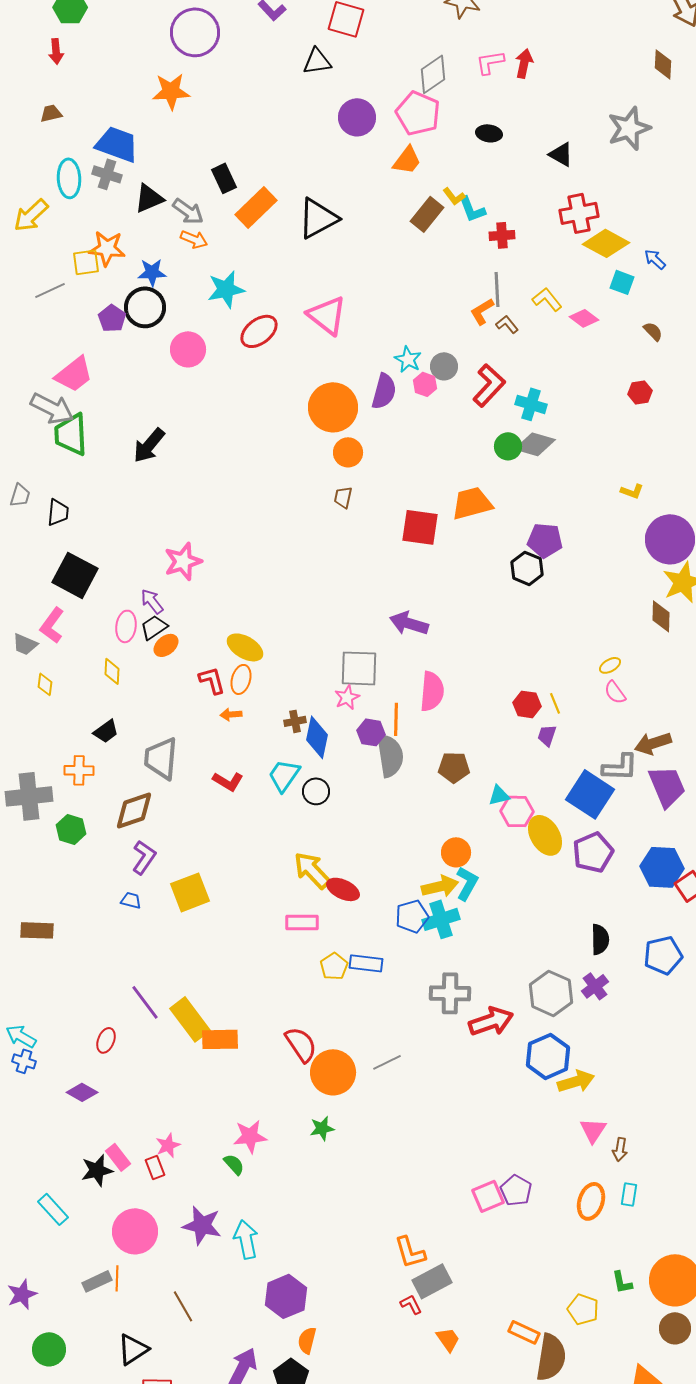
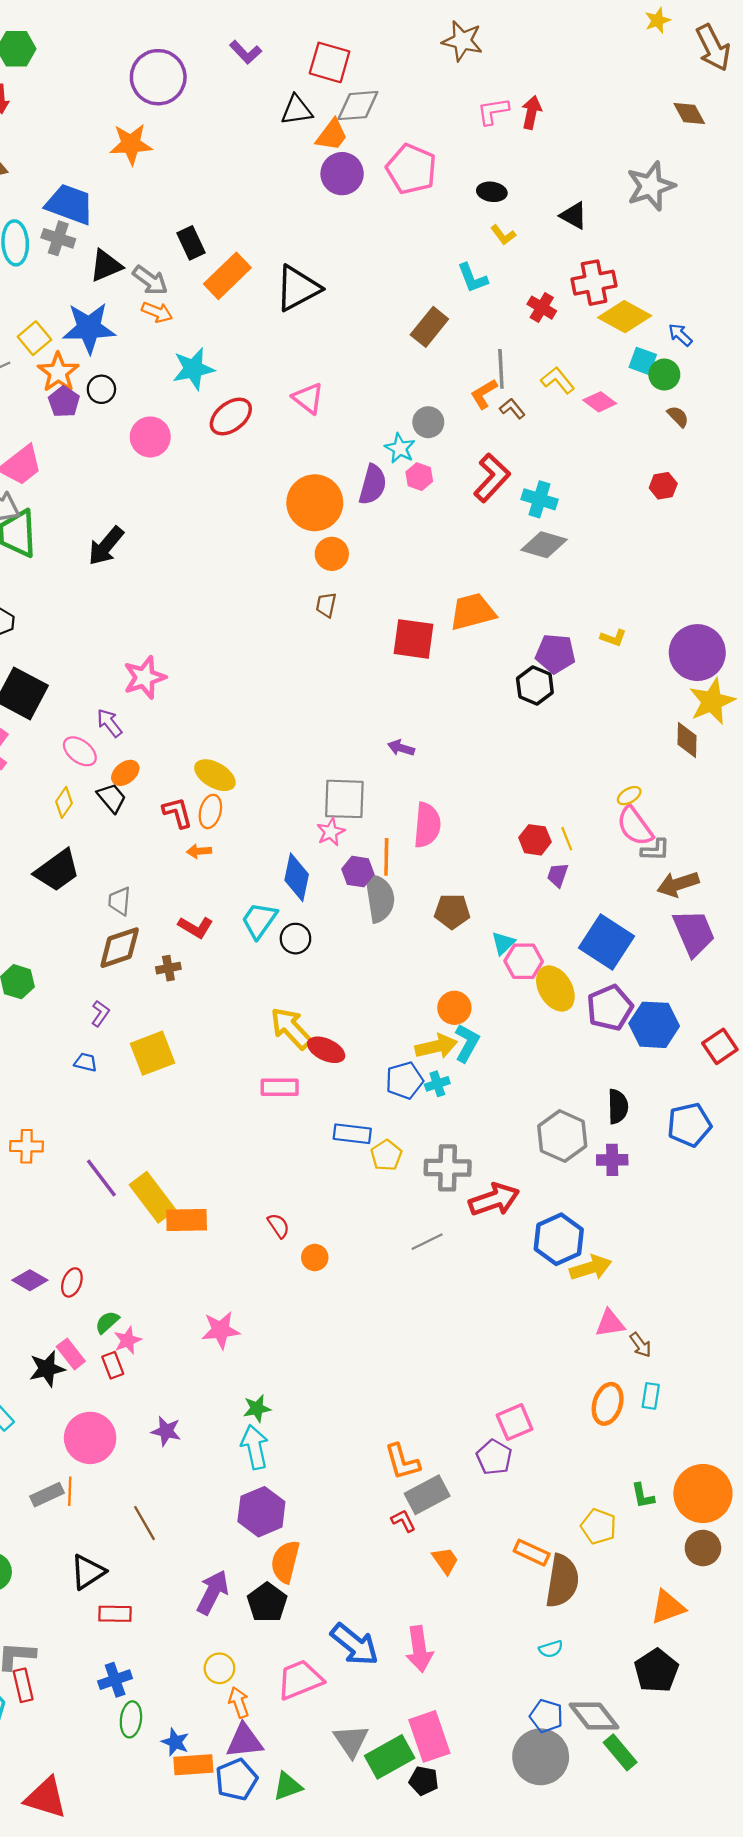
brown diamond: (663, 64) -> (689, 113), turned -32
gray diamond: (433, 74) -> (358, 106), moved, turned 30
orange trapezoid: (407, 160) -> (332, 135), moved
yellow L-shape: (454, 196) -> (503, 235), moved
brown rectangle: (427, 214) -> (429, 327), moved
red cross: (502, 235) -> (542, 308), moved, turned 35
orange star: (107, 248) -> (58, 372), moved, turned 30
yellow square: (86, 262) -> (34, 338), turned -32
blue star: (152, 272) -> (89, 328), moved, size x1.6
black circle: (145, 307) -> (101, 389), size x0.6
pink triangle: (327, 315) -> (308, 398), size x0.7
gray circle: (444, 366) -> (428, 422), moved
green circle: (508, 446) -> (664, 375), moved
yellow L-shape: (632, 491) -> (613, 638), moved
purple arrow: (409, 623) -> (401, 748), size x0.6
pink ellipse: (126, 626) -> (80, 751), turned -60
black trapezoid: (154, 627) -> (112, 798), moved, turned 84
yellow diamond: (112, 671) -> (64, 802), turned 32
pink semicircle: (615, 692) -> (635, 826), size x1.5
brown cross: (295, 721) -> (168, 968), moved
black trapezoid: (106, 731) -> (57, 870), size x1.6
gray trapezoid: (161, 758) -> (120, 901), size x0.6
gray L-shape: (620, 767) -> (655, 850), moved, size x0.7
orange cross: (79, 770) -> (27, 1146), moved
cyan triangle: (499, 795) -> (503, 943), turned -30
brown diamond: (134, 810) -> (120, 948), moved
purple L-shape: (144, 857) -> (100, 1013), size x0.7
blue hexagon: (662, 867) -> (654, 1025), moved
cyan cross: (441, 919) -> (437, 1084), size x0.6
yellow pentagon: (334, 966) -> (386, 1155), moved
purple cross: (595, 986) -> (612, 1160), turned 36
gray hexagon: (551, 993) -> (562, 1136), moved
red ellipse: (106, 1040) -> (72, 1282), moved
red semicircle: (301, 1044) -> (278, 1226), size x0.6
gray line: (387, 1062) -> (427, 1242), moved
orange circle: (333, 1072) -> (315, 1257), size x0.5
green star: (322, 1128) -> (257, 1408), moved
pink triangle: (593, 1130) -> (610, 1323), turned 48
brown arrow: (620, 1149) -> (641, 1345), turned -45
green semicircle: (234, 1164) -> (107, 1322), moved, turned -90
purple pentagon: (516, 1190) -> (494, 1457), moved
pink square: (488, 1196) -> (515, 1422), moved
purple star: (202, 1225) -> (166, 1431), size x0.7
cyan arrow: (246, 1239) -> (255, 1447), moved
orange semicircle: (307, 1340) -> (285, 1562), size x1.4

